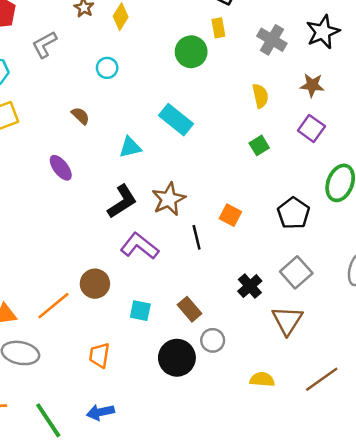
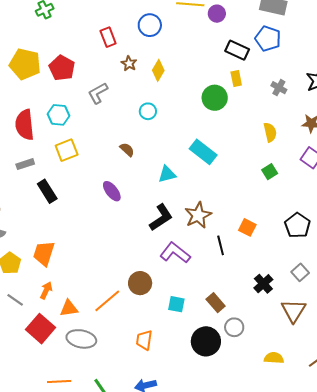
gray cross: (272, 40) -> (279, 88), size x0.7
gray square: (296, 272) -> (300, 272), size x0.7

